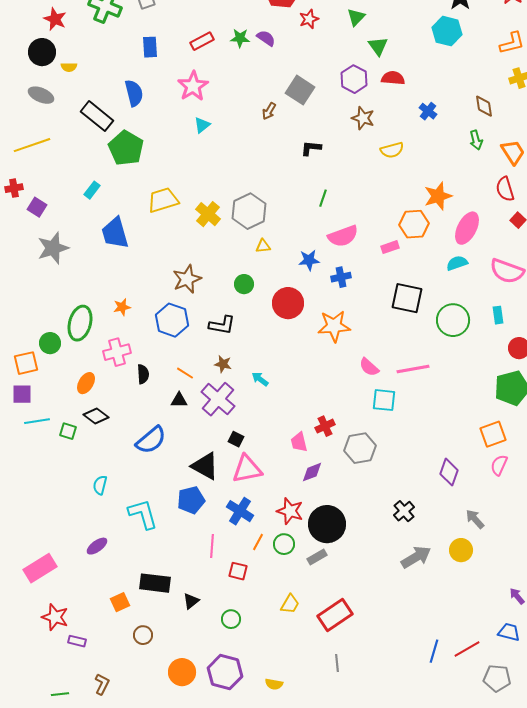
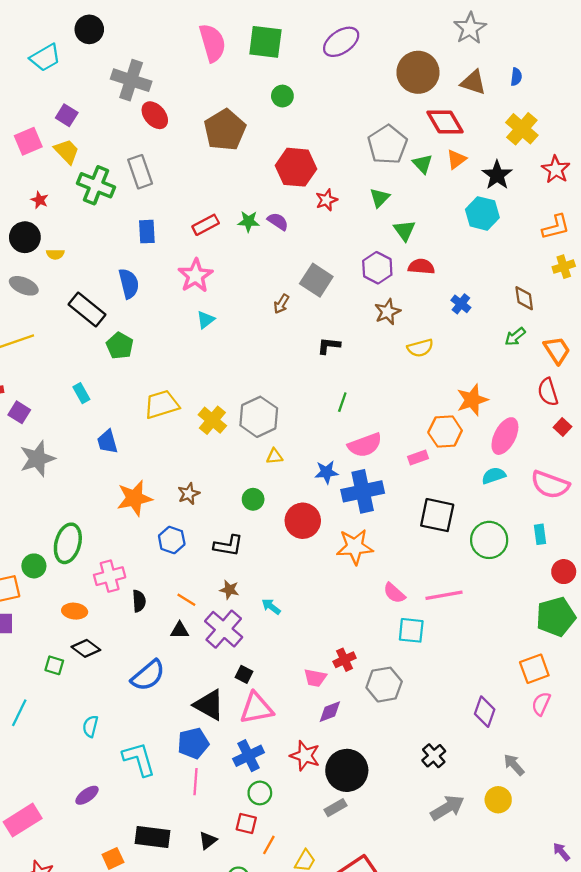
red star: (55, 19) -> (40, 200), size x0.7
brown star: (363, 118) -> (387, 312), turned 30
green arrow: (476, 140) -> (515, 337), turned 66
green pentagon: (126, 148) -> (120, 346), size x0.7
cyan rectangle: (92, 190) -> (81, 393), turned -66
blue trapezoid: (115, 233) -> (107, 442), size x0.7
blue cross: (341, 277) -> (363, 491), size x1.8
brown star: (187, 279) -> (189, 494), size x0.7
orange star: (122, 307) -> (134, 498), moved, size x1.8
blue hexagon: (172, 320) -> (172, 540), size x0.7
orange ellipse: (86, 383) -> (75, 611), turned 65
cyan line: (37, 421) -> (19, 713), moved, turned -55
pink trapezoid: (299, 442) -> (315, 678), turned -65
blue cross: (240, 511) -> (249, 756), turned 32
orange line: (258, 542) -> (269, 845), moved
green circle: (284, 544) -> (260, 793), moved
pink line: (212, 546) -> (195, 782), moved
black triangle: (191, 601) -> (208, 840), moved

